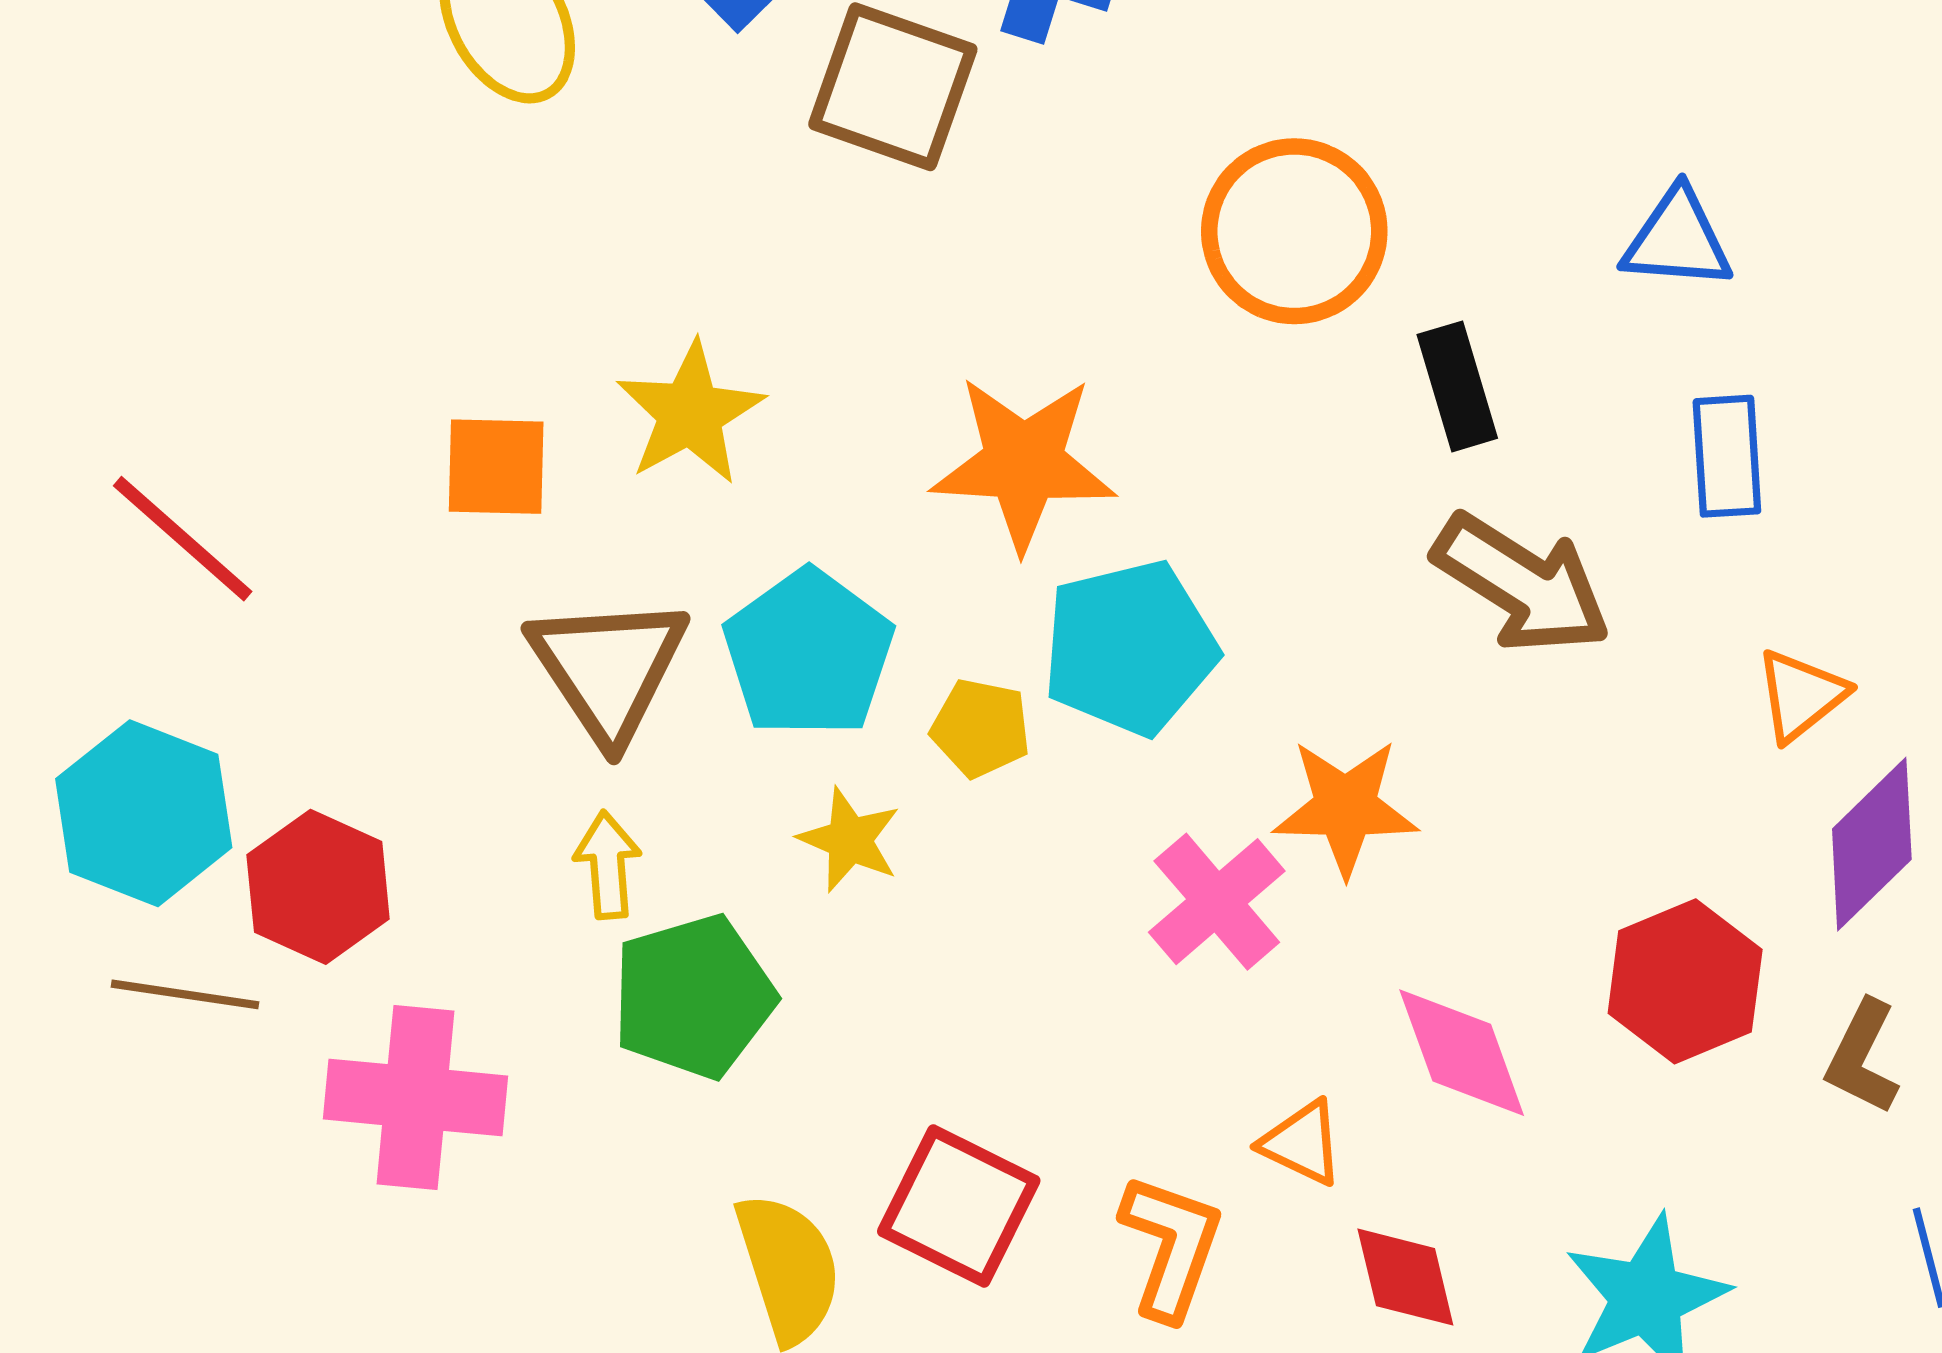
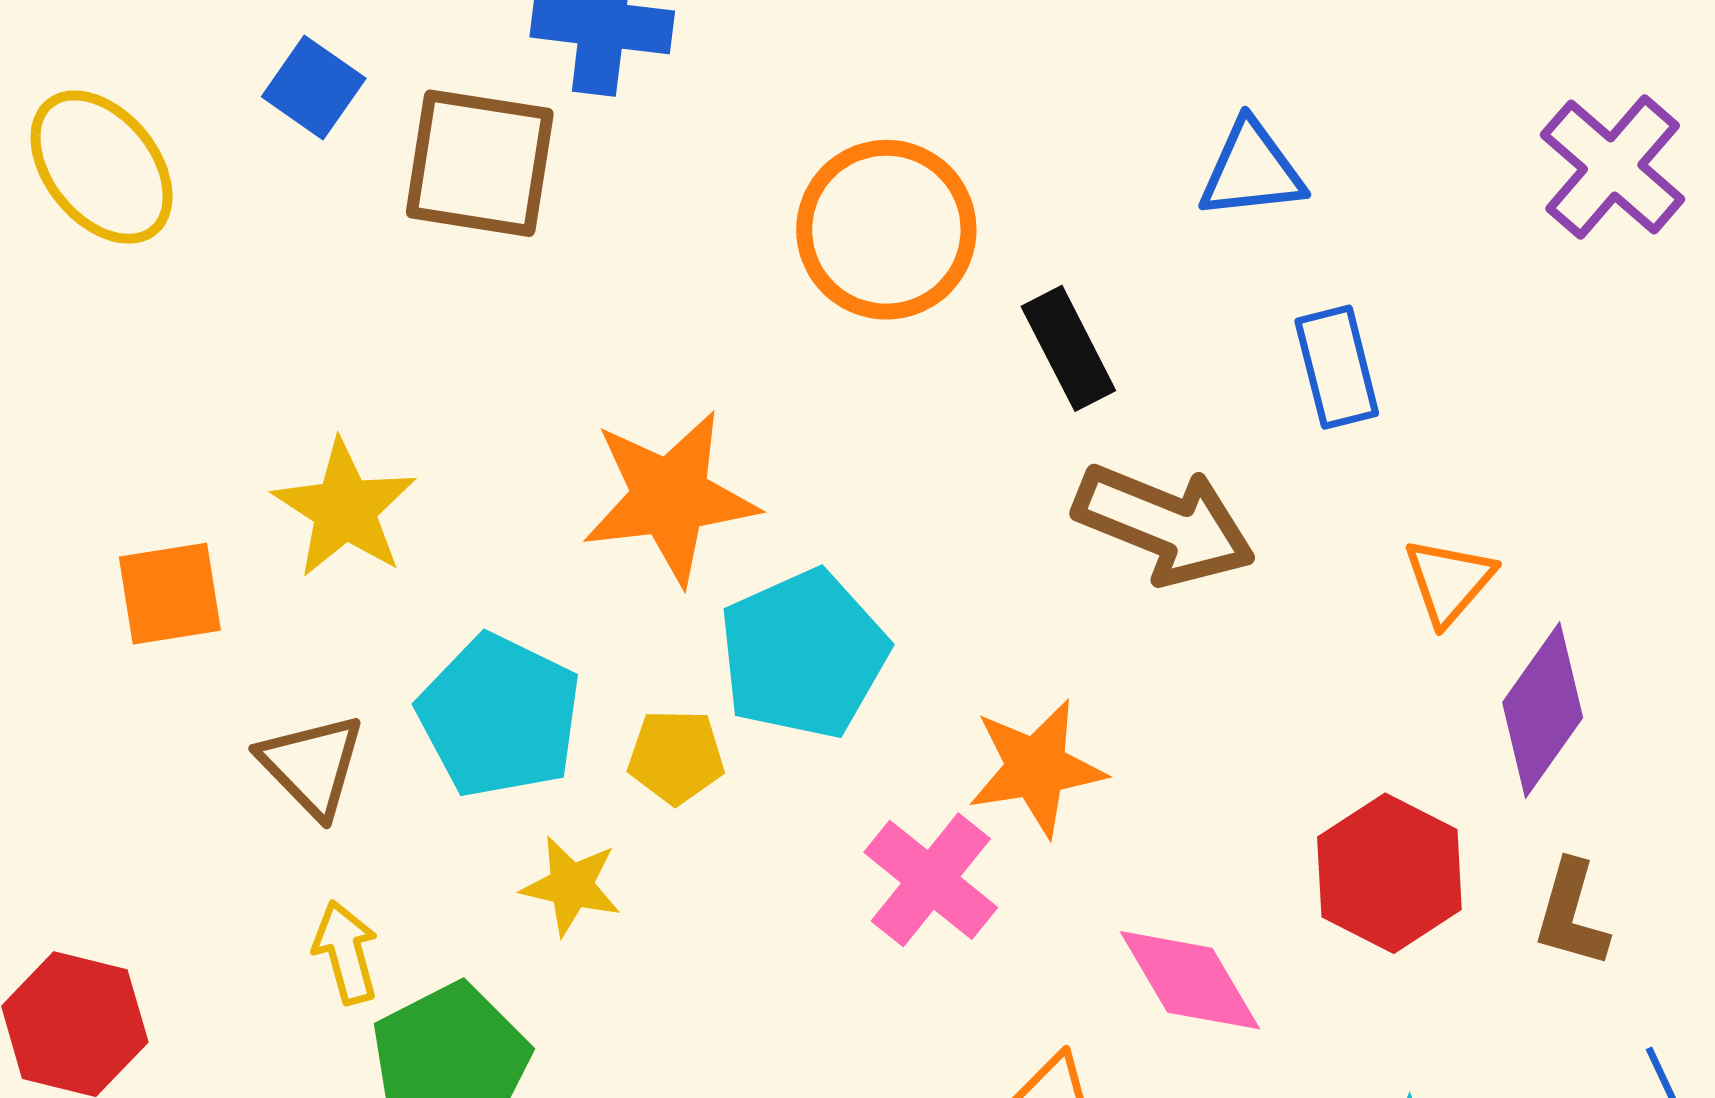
brown triangle: (608, 668) -> (312, 765), size x0.7

